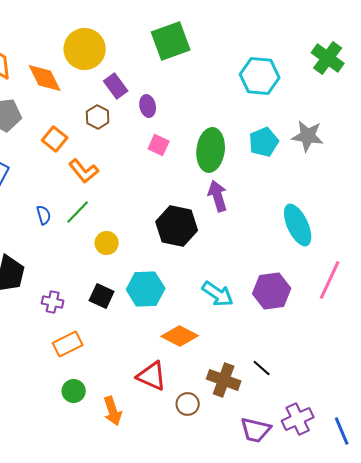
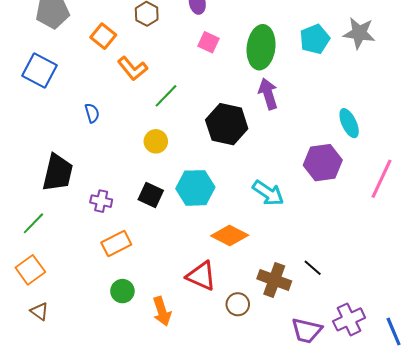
green line: (78, 212) -> (166, 96), moved
cyan ellipse: (298, 225) -> (349, 123), size x0.7
purple hexagon: (272, 291) -> (323, 163), moved

